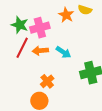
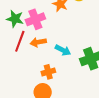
cyan arrow: (63, 52) -> (63, 50), moved
orange cross: (47, 81) -> (48, 72), turned 32

